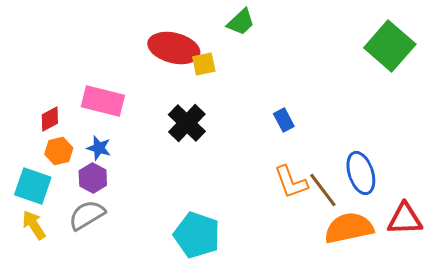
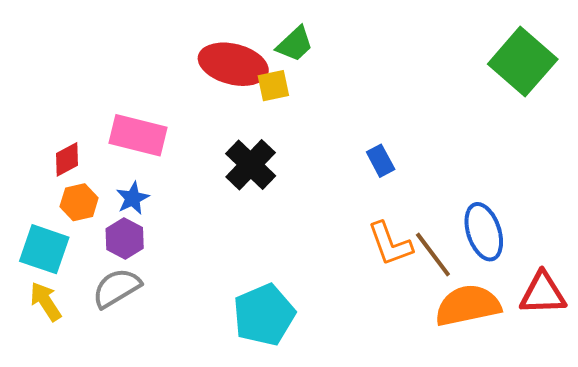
green trapezoid: (241, 22) -> (295, 44), moved
blue star: (99, 148) -> (133, 198), turned 30
cyan pentagon: (197, 235) -> (264, 315), turned 30

